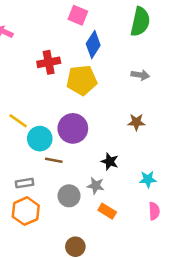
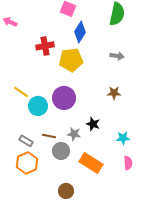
brown line: (54, 160) -> (49, 136), moved
gray rectangle: (25, 183) -> (26, 141), turned 40
gray star: (96, 186) -> (74, 134), moved
orange rectangle: (107, 211) -> (91, 163), size x1.6

